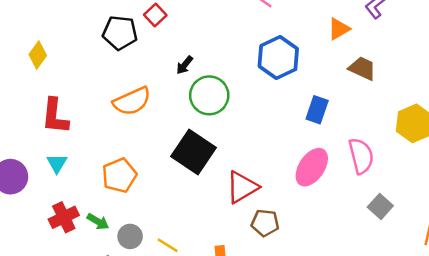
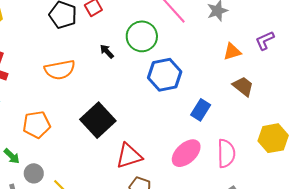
blue hexagon: (278, 58) -> (165, 75), moved
black arrow: (185, 65) -> (107, 51), turned 84
green circle: (209, 95) -> (142, 36), moved

